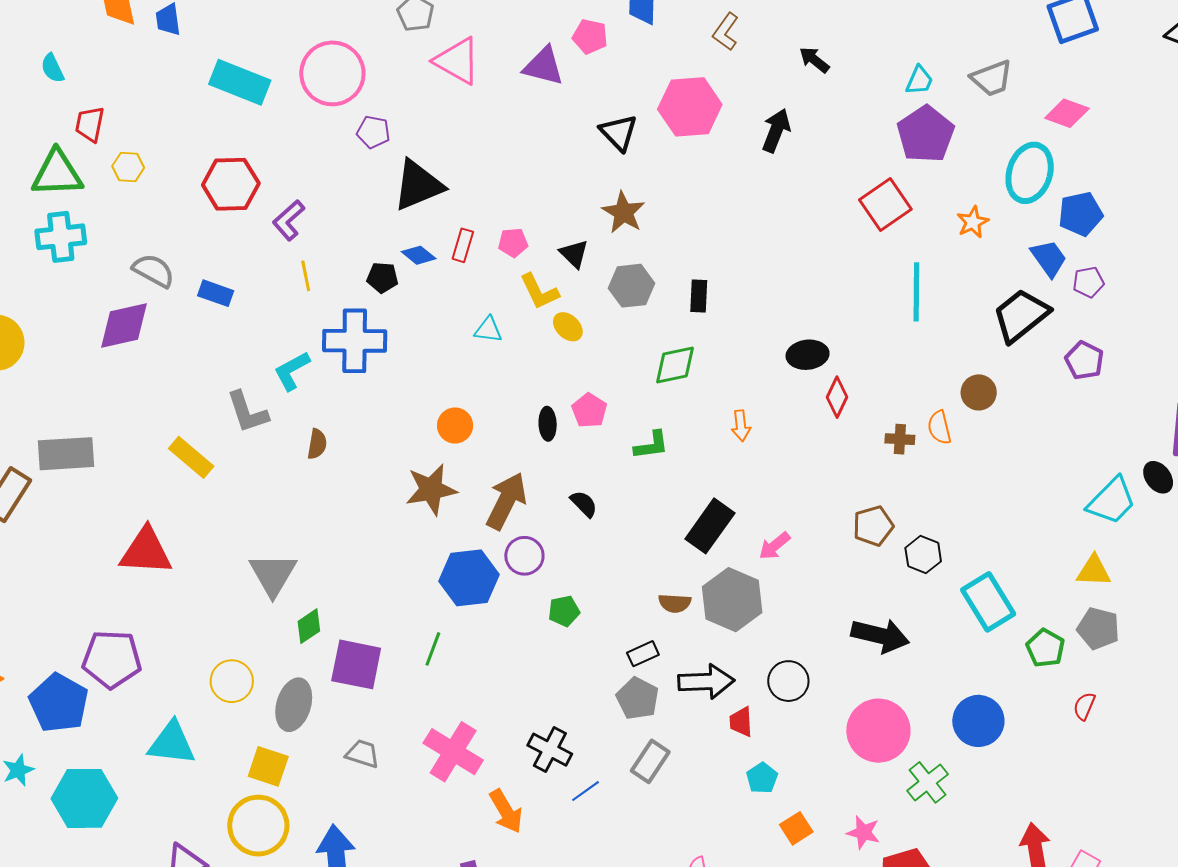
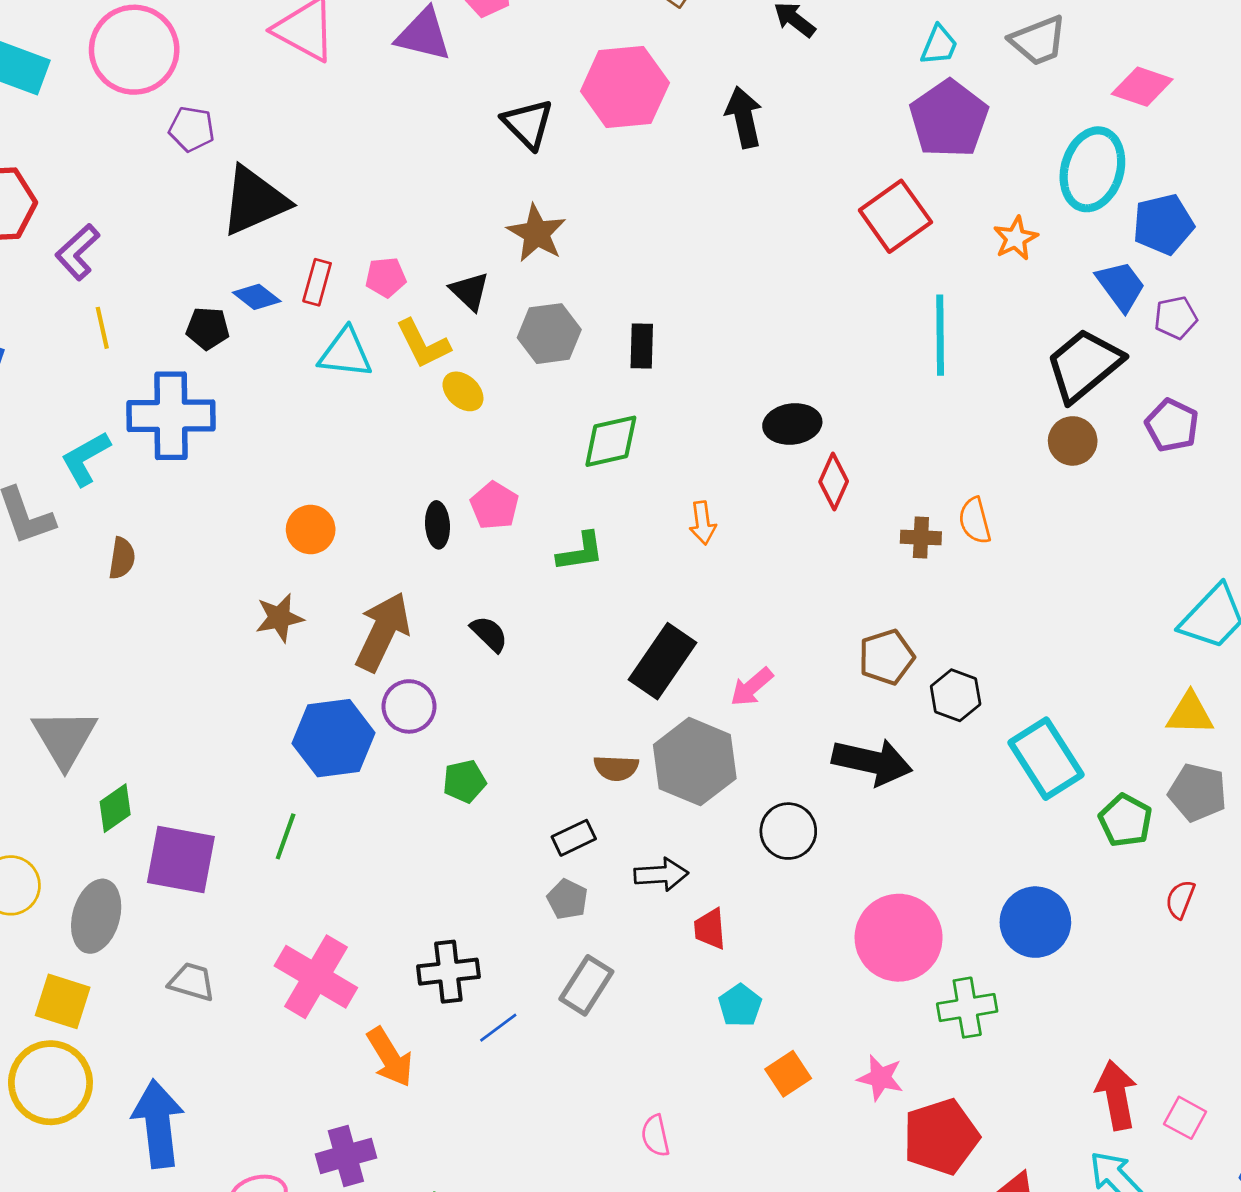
black arrow: (776, 130) -> (744, 117), turned -33
cyan triangle: (488, 330) -> (345, 353), moved, size x1.4
brown circle: (979, 392) -> (1073, 441), moved
brown star: (431, 489) -> (279, 618), size x0.7
black arrow: (880, 636) -> (872, 762), moved
black arrow: (706, 681) -> (661, 874), size x0.7
black circle: (788, 681) -> (788, 831), moved
gray pentagon: (637, 698) -> (567, 899), size x0.7
black cross: (550, 750) -> (448, 972), turned -33
green cross: (928, 782) -> (967, 1008), turned 30

